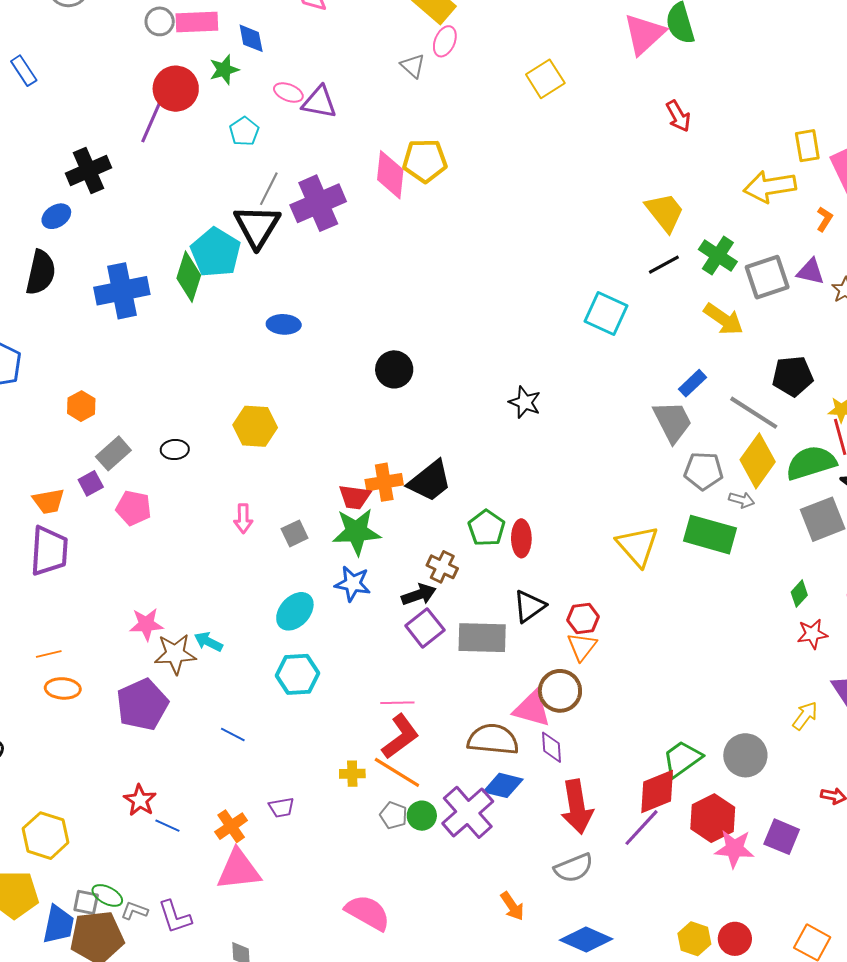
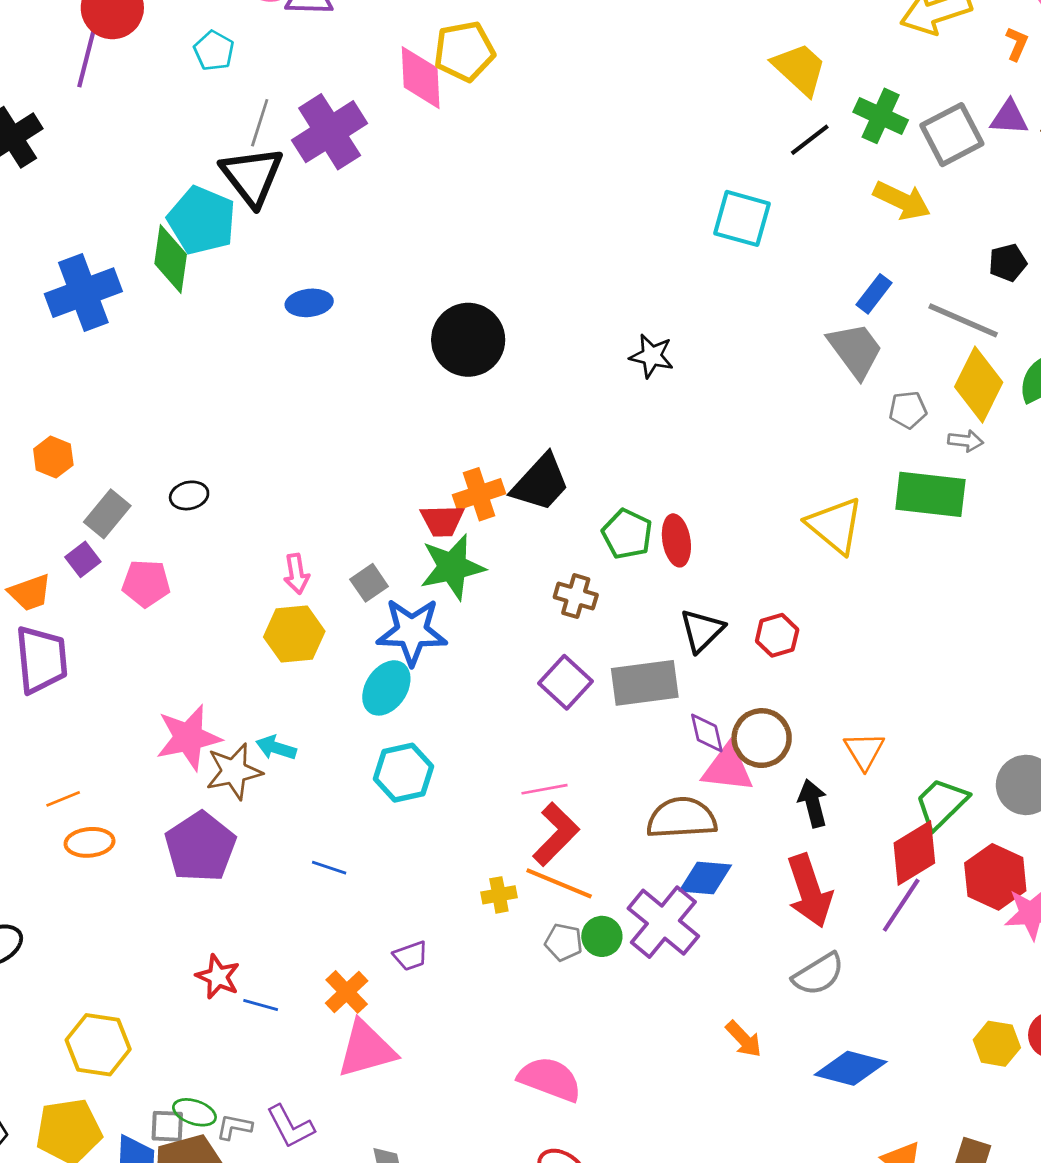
black circle: (394, 369) -> (468, 340), size x1.4
black pentagon: (793, 376) -> (1008, 263), size x0.7
yellow hexagon: (255, 426) -> (294, 634), moved
gray pentagon: (704, 471) -> (908, 410), size x0.7
blue star: (353, 584) -> (412, 632), moved, size x1.4
black arrow: (419, 595) -> (813, 803), moved, turned -76
pink star: (146, 624) -> (188, 738), size x1.4
orange triangle: (582, 647) -> (864, 751), moved
purple diamond: (551, 747) -> (707, 733), moved

